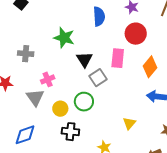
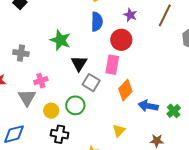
red circle: (136, 34) -> (121, 40), moved
orange diamond: (150, 67) -> (125, 90), moved
gray square: (98, 78) -> (91, 83), turned -30

